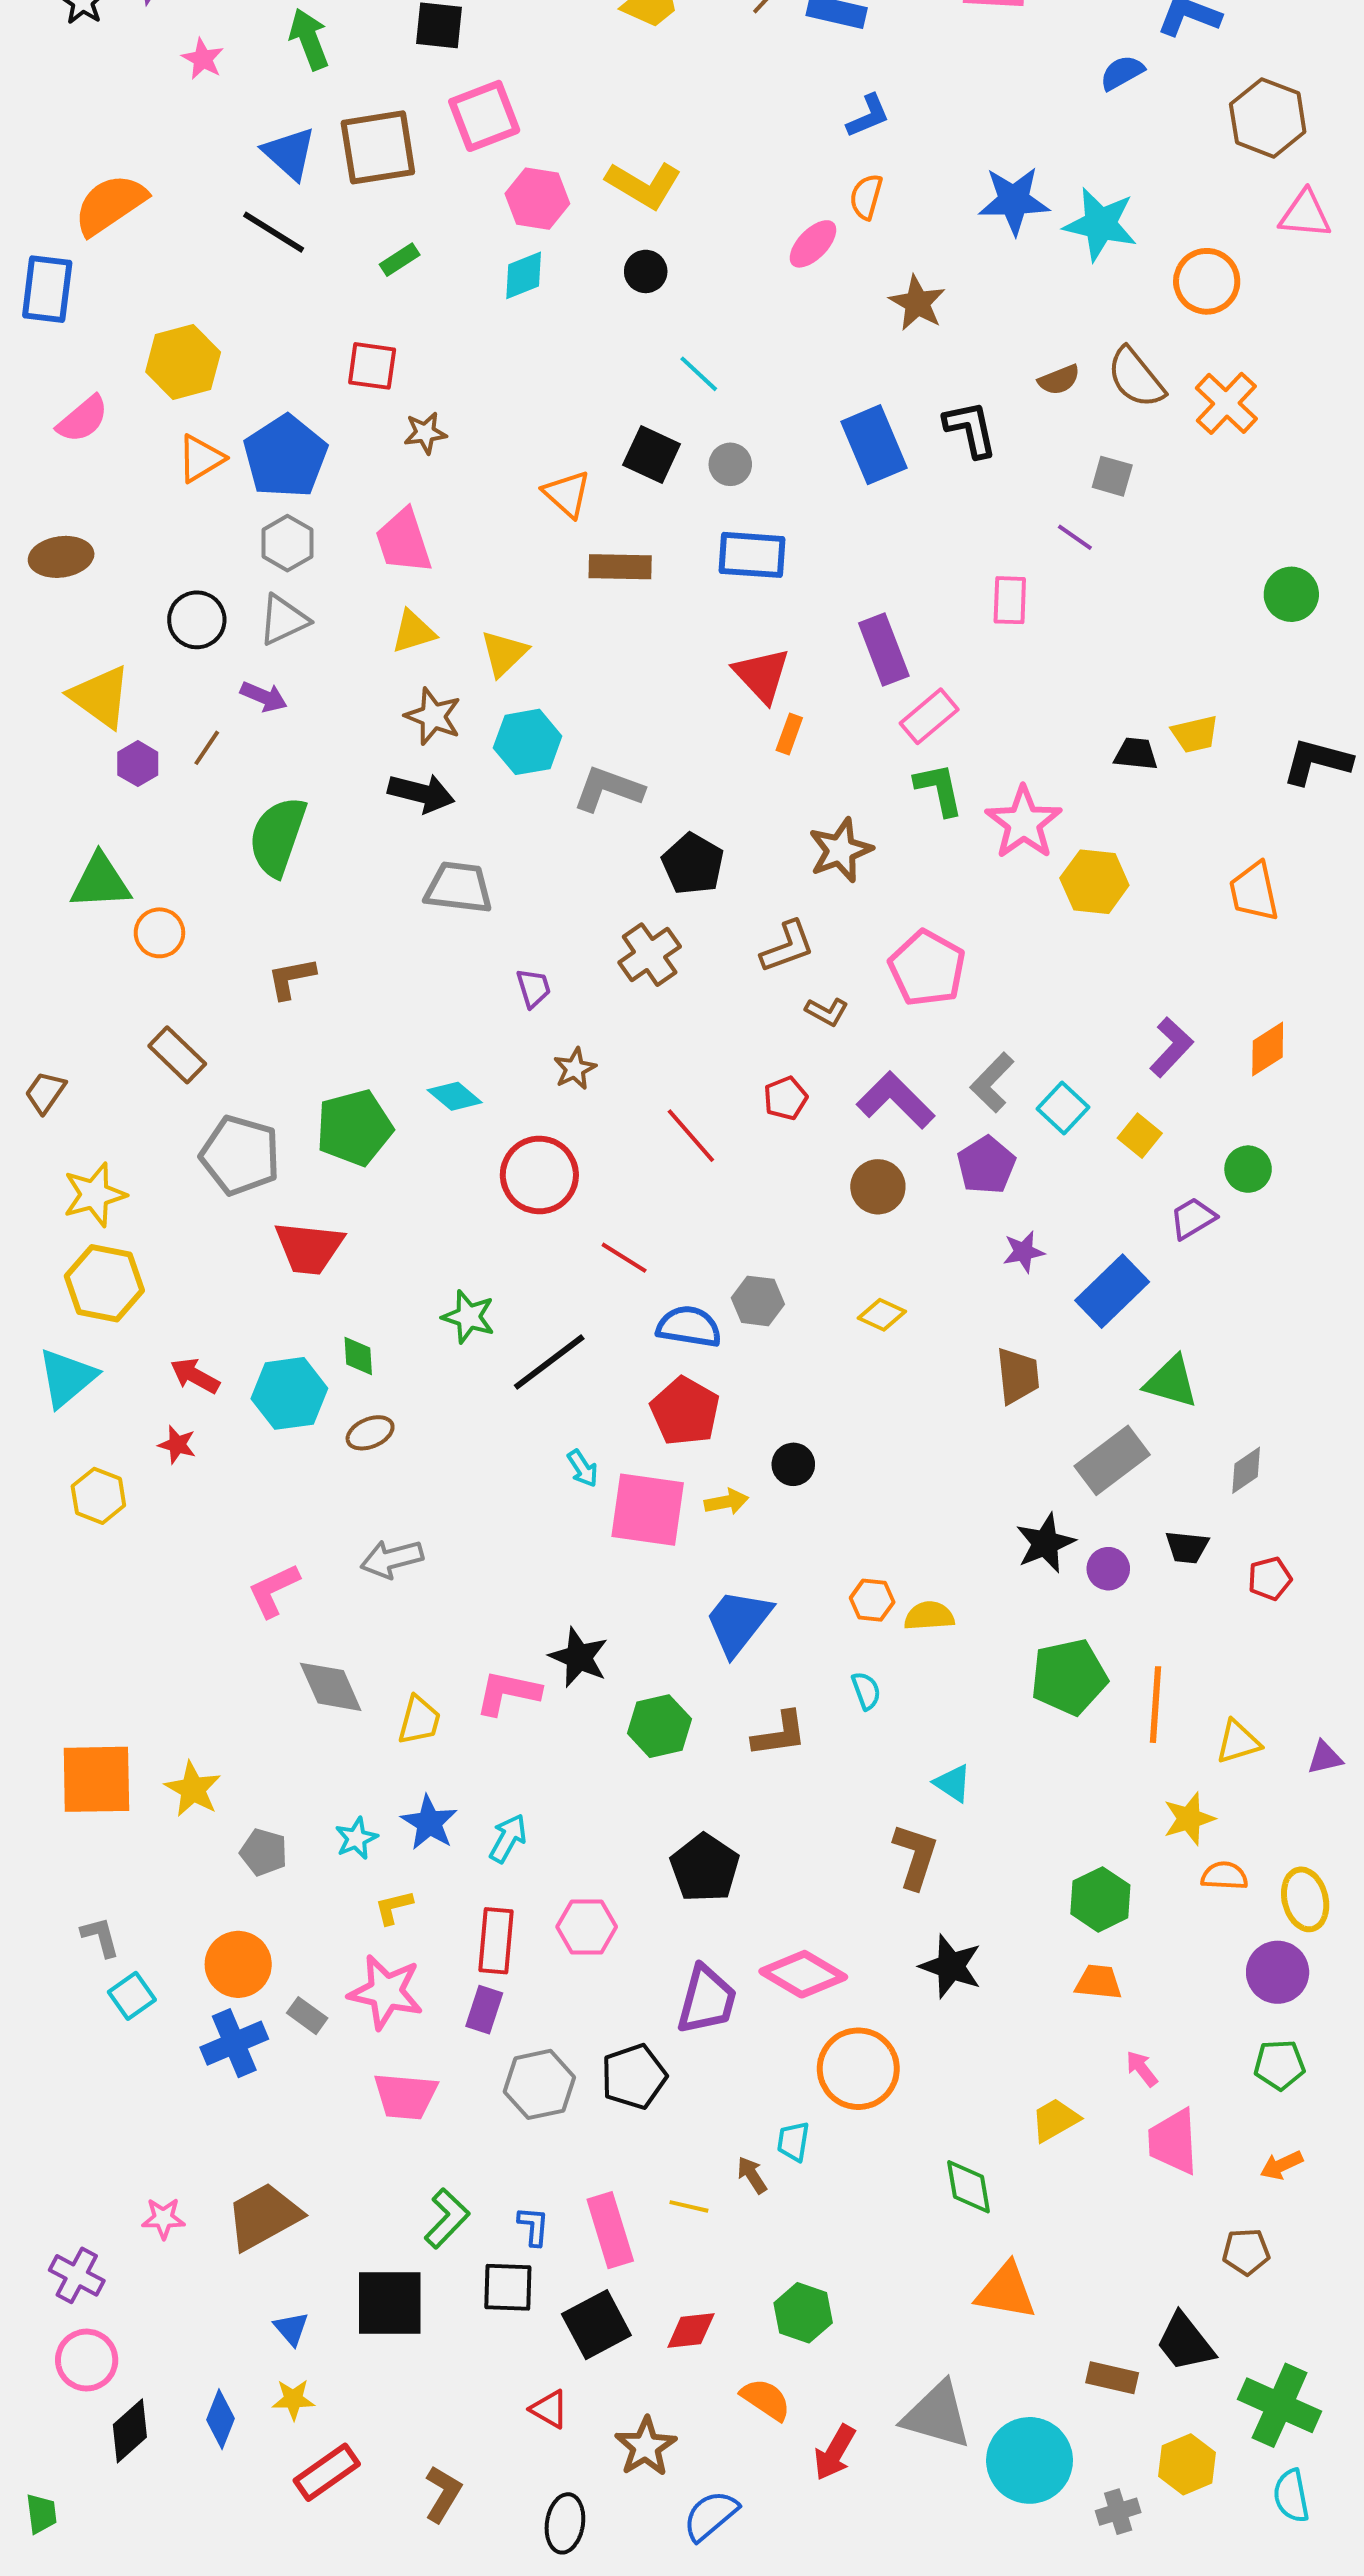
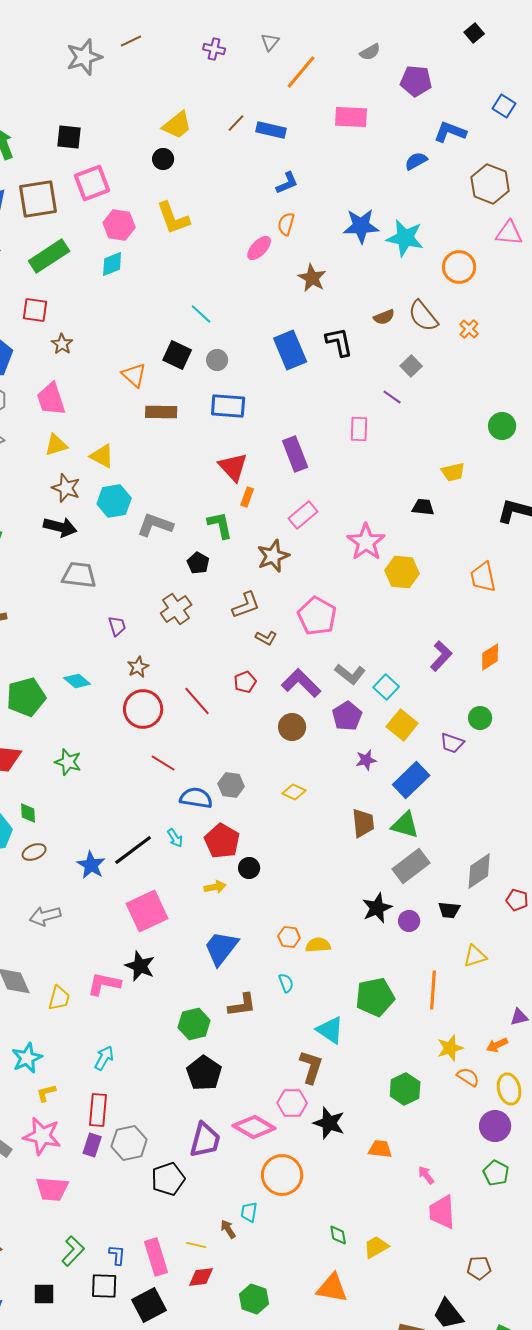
yellow L-shape: (644, 185) -> (173, 218), turned 39
green rectangle: (400, 260) -> (49, 256), size x2.0
black circle: (646, 271) -> (163, 159), moved
orange cross: (1226, 403) -> (469, 329), size x0.6
brown star: (425, 433) -> (62, 344), turned -30
gray square: (1112, 476) -> (411, 366), turned 30
yellow triangle: (504, 653) -> (102, 456), turned -48
pink rectangle: (929, 716) -> (303, 515), moved
yellow trapezoid: (1195, 734) -> (453, 472), moved
green L-shape: (939, 789) -> (220, 525), moved
black pentagon: (693, 864) -> (198, 563), size x0.7
gray L-shape: (992, 1082) -> (350, 674), turned -96
yellow square: (1140, 1136) -> (402, 725), moved, size x1.4
red circle: (539, 1175) -> (143, 709), moved
purple trapezoid: (1193, 1218) -> (452, 743), turned -130
green star: (468, 1317) -> (68, 762), moved
black line: (549, 1362) -> (133, 850), moved
green triangle: (1171, 1382) -> (405, 825), moved
red pentagon: (685, 1411) -> (222, 841), moved
cyan arrow: (583, 1468) -> (175, 838), moved
gray diamond: (1246, 1470) -> (479, 871), size x1.5
pink square: (648, 1510) -> (147, 911), moved, turned -33
red pentagon: (1270, 1579) -> (517, 900), moved, turned 30
green pentagon: (1069, 1677) -> (375, 997), moved
green hexagon: (659, 1726) -> (194, 1024), moved
yellow triangle: (1238, 1742) -> (475, 956), moved
cyan triangle: (953, 1783) -> (330, 1030), size x1.4
blue star: (429, 1823) -> (91, 865), moved
cyan star: (356, 1838) -> (27, 1058), size x1.4
orange semicircle: (1224, 1876) -> (468, 1077), turned 30
pink hexagon: (587, 1927) -> (292, 1103), moved
orange trapezoid: (1098, 1982) -> (380, 1149), moved
green pentagon: (1280, 2065) -> (496, 1173), turned 30
gray hexagon: (539, 2084) -> (129, 1143), moved
yellow trapezoid: (1055, 2120) -> (376, 1247), moved
orange arrow: (1281, 2165) -> (497, 1045), moved
green diamond: (968, 2187) -> (338, 1235), size x0.7
orange triangle: (1006, 2291) -> (332, 1288), moved
black square: (390, 2303) -> (44, 1294), size x0.6
red diamond: (691, 2330) -> (201, 1277), moved

